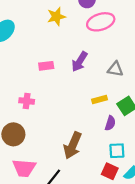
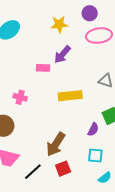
purple arrow: (79, 62) -> (62, 54), moved
yellow rectangle: (100, 99) -> (70, 96), moved, size x1.6
red square: (110, 171) -> (63, 169), moved, turned 35

